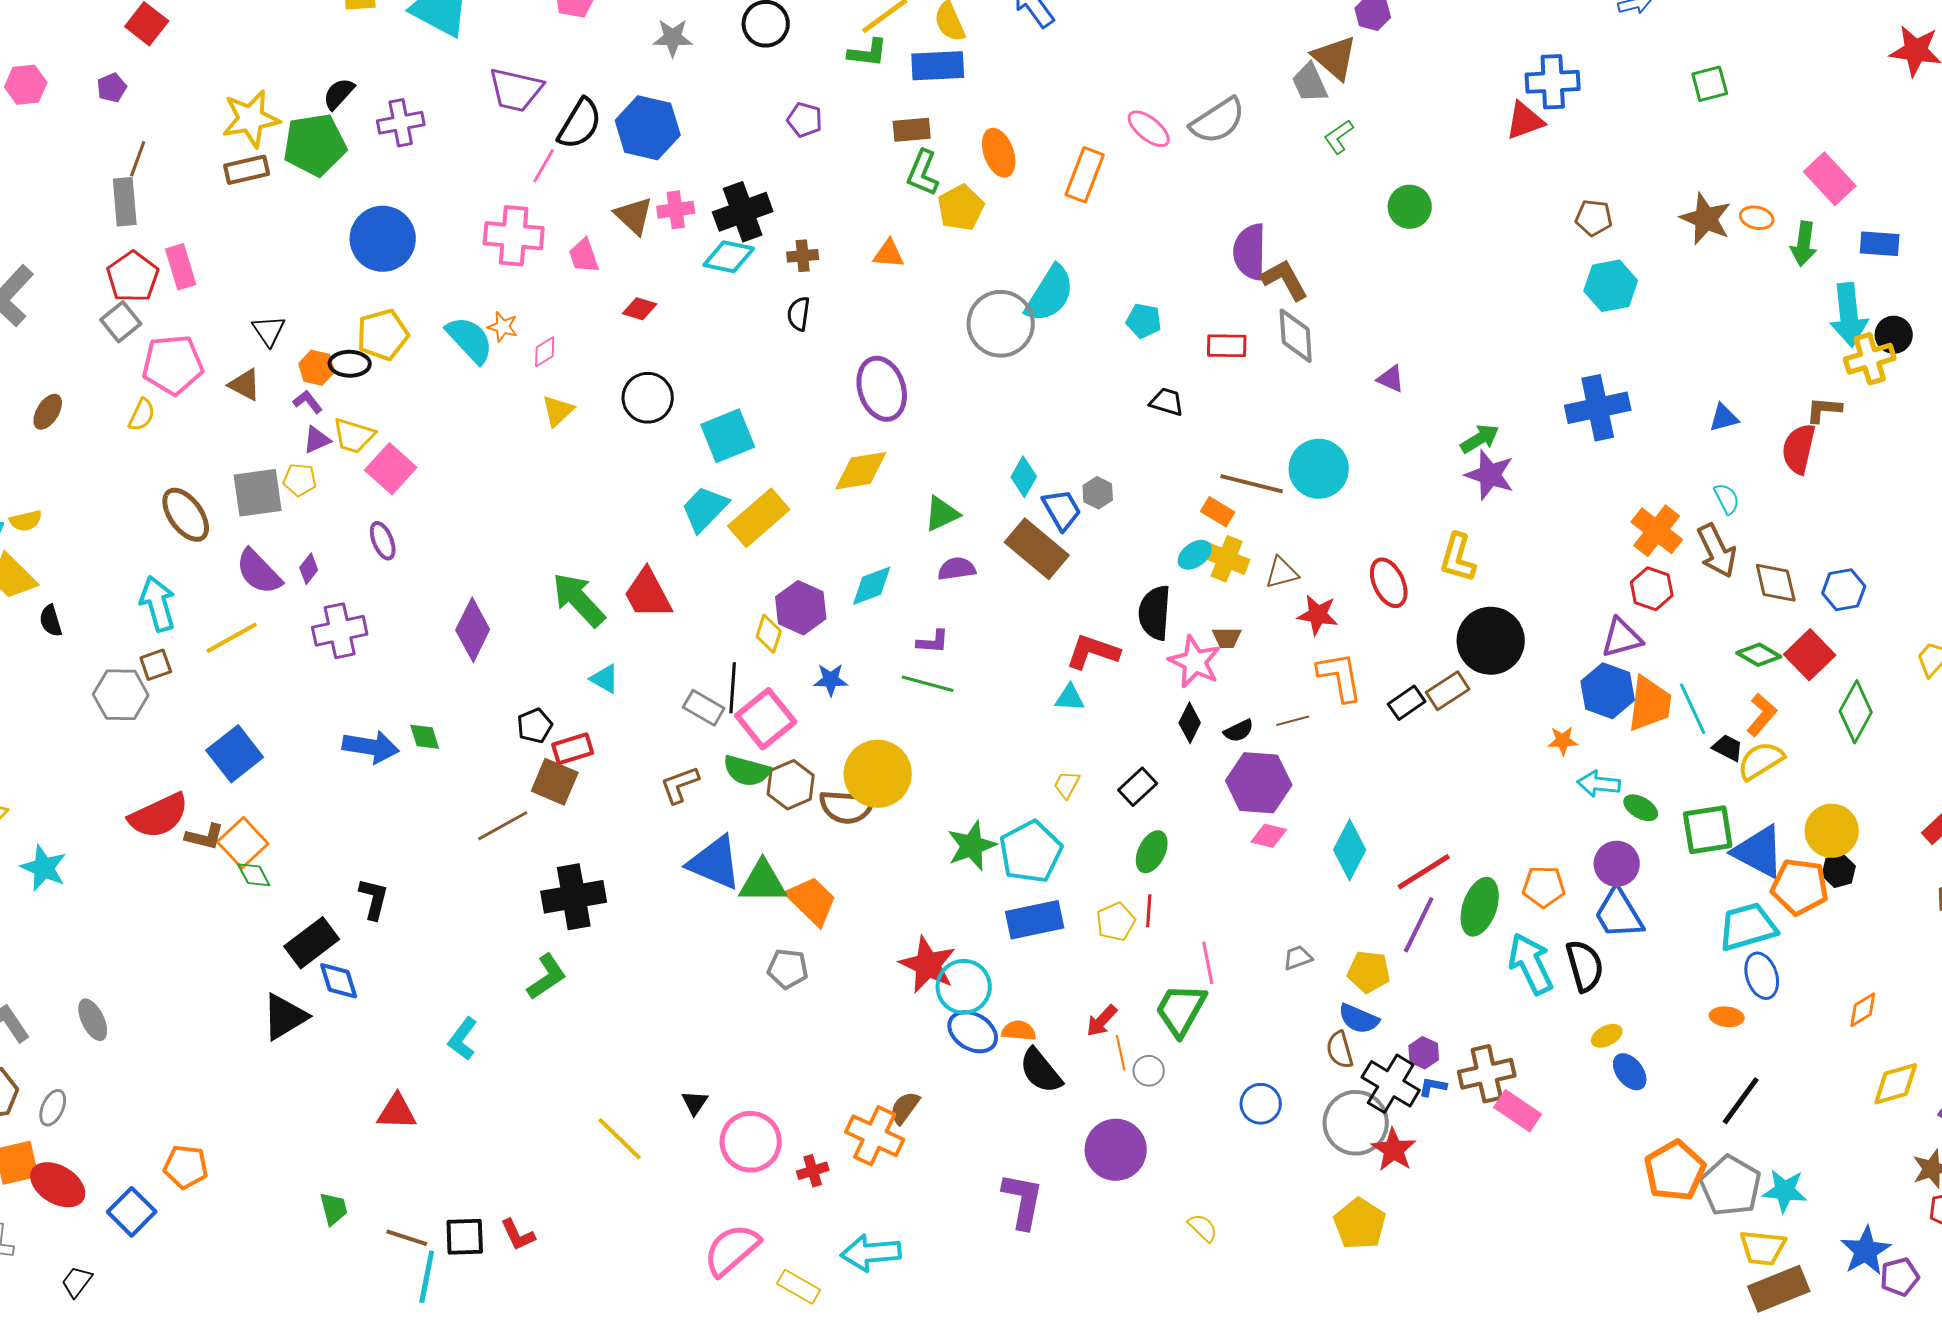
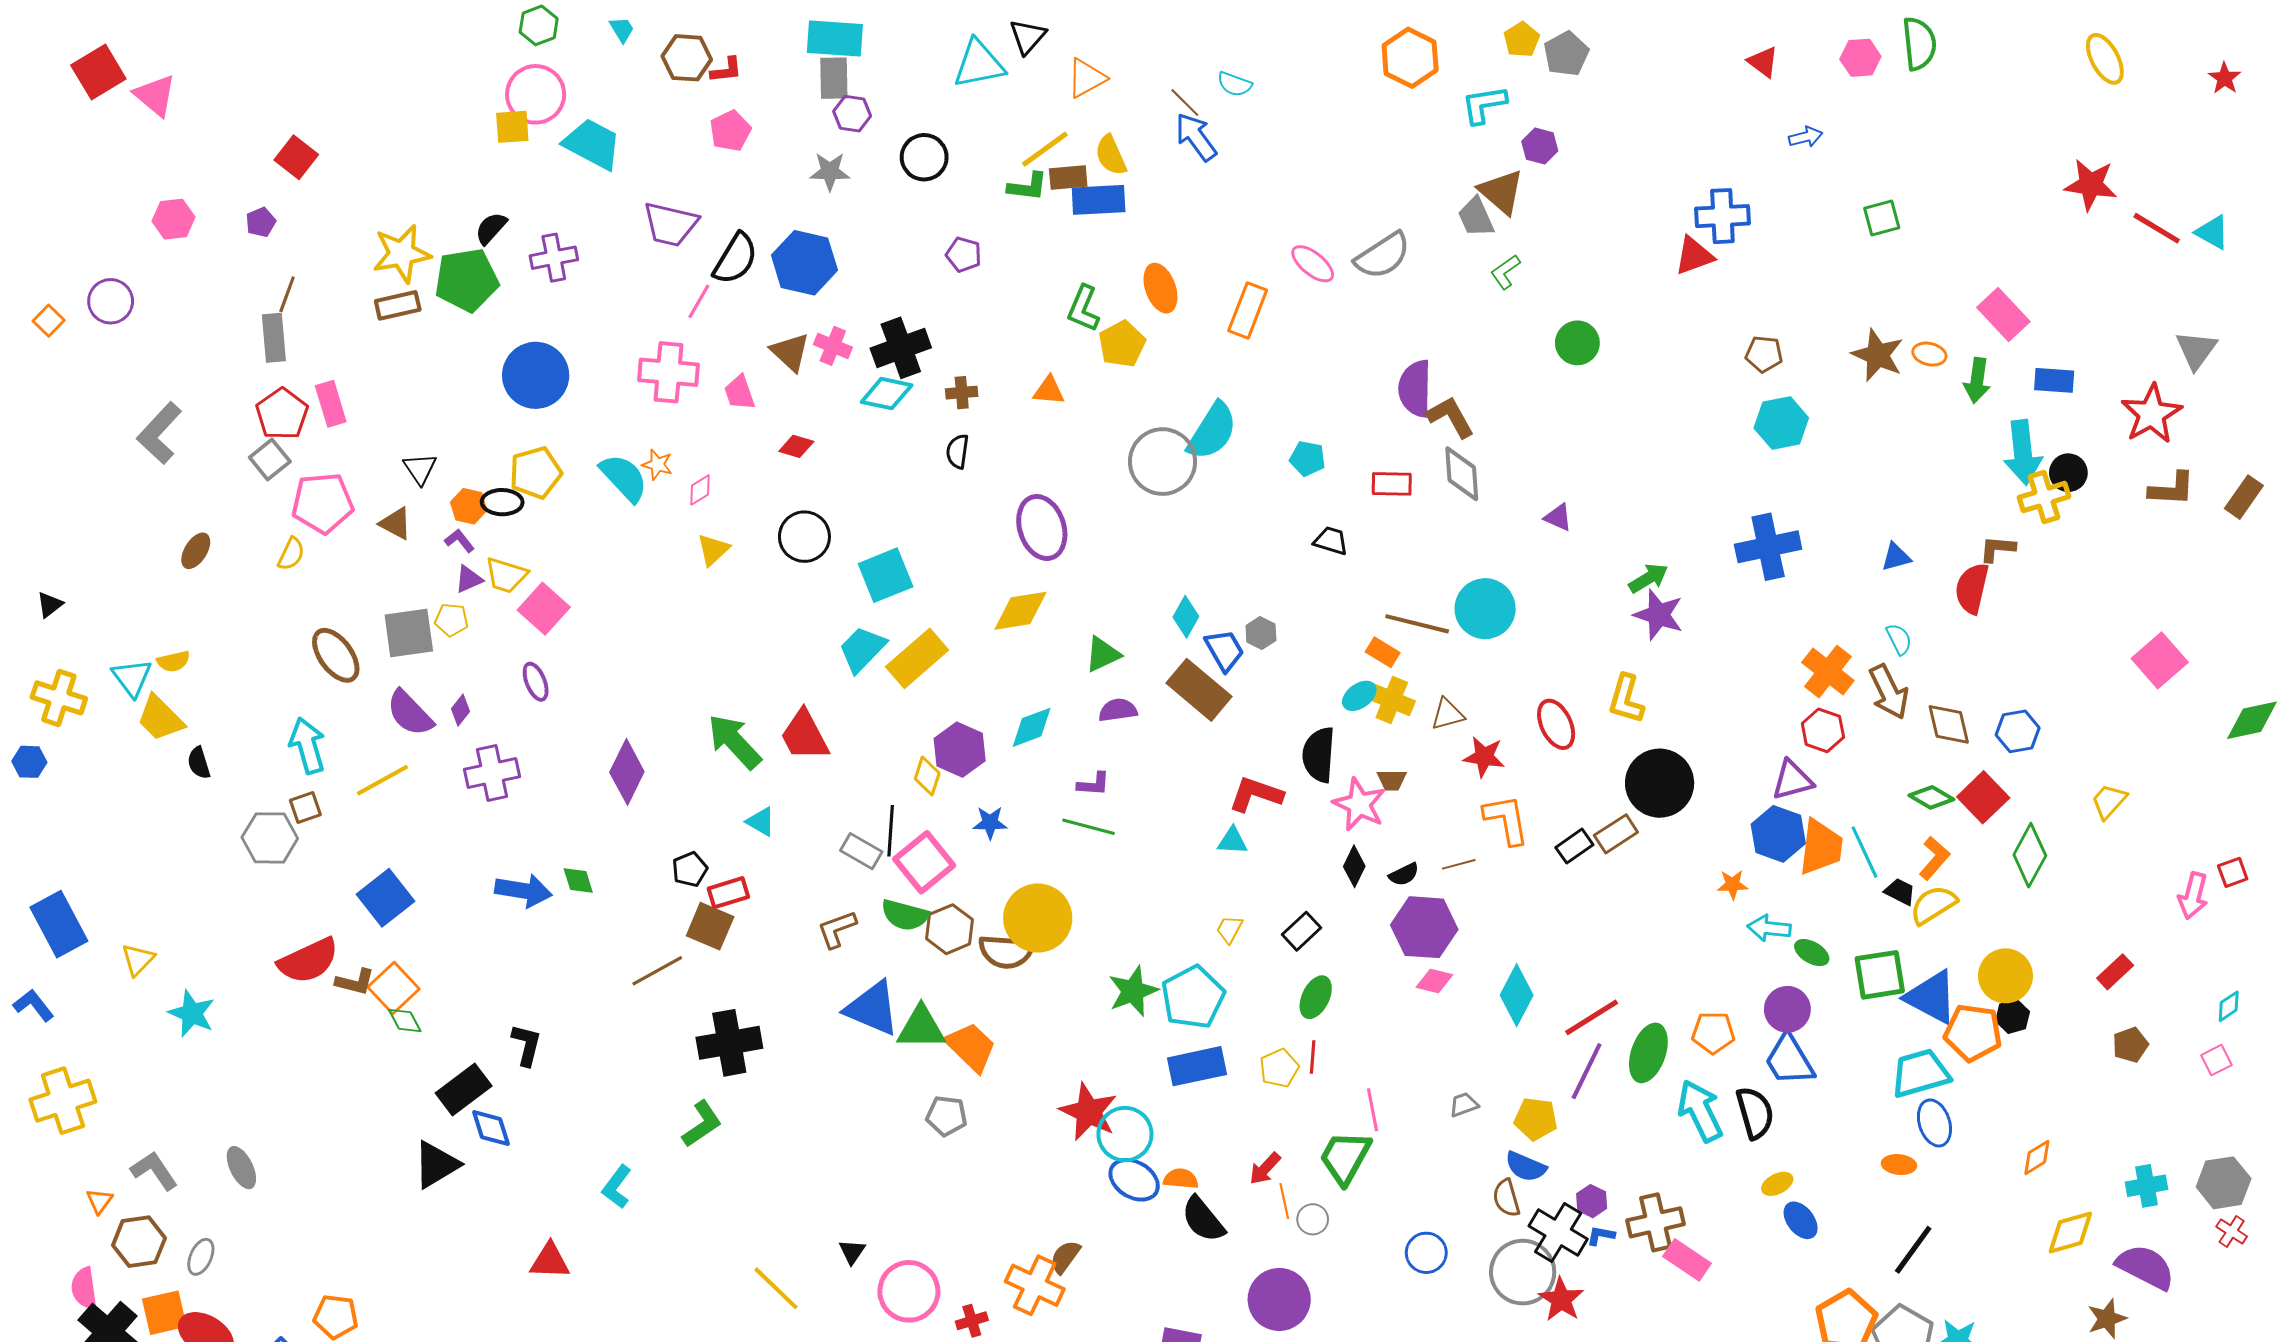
brown rectangle: (912, 130) -> (1068, 178), moved
pink cross: (676, 210) -> (833, 346), turned 30

